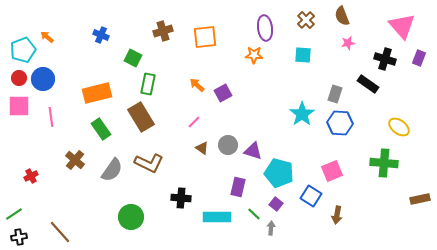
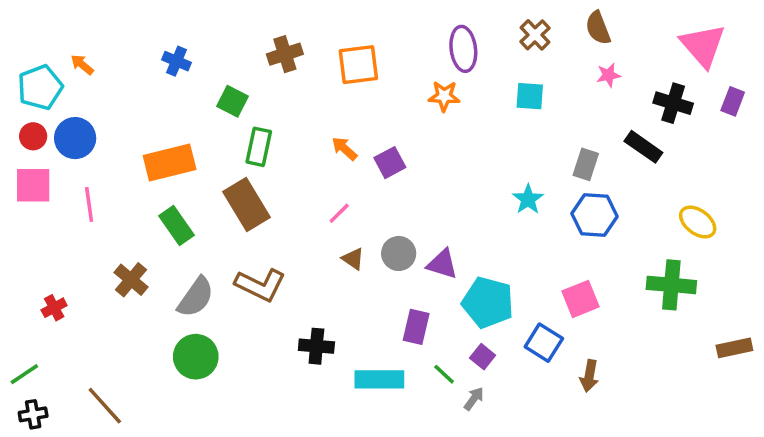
cyan star: (302, 114) -> (528, 199), size x0.7
green circle: (131, 217) -> (196, 357), moved
gray arrow: (271, 228) -> (474, 399), turned 32

